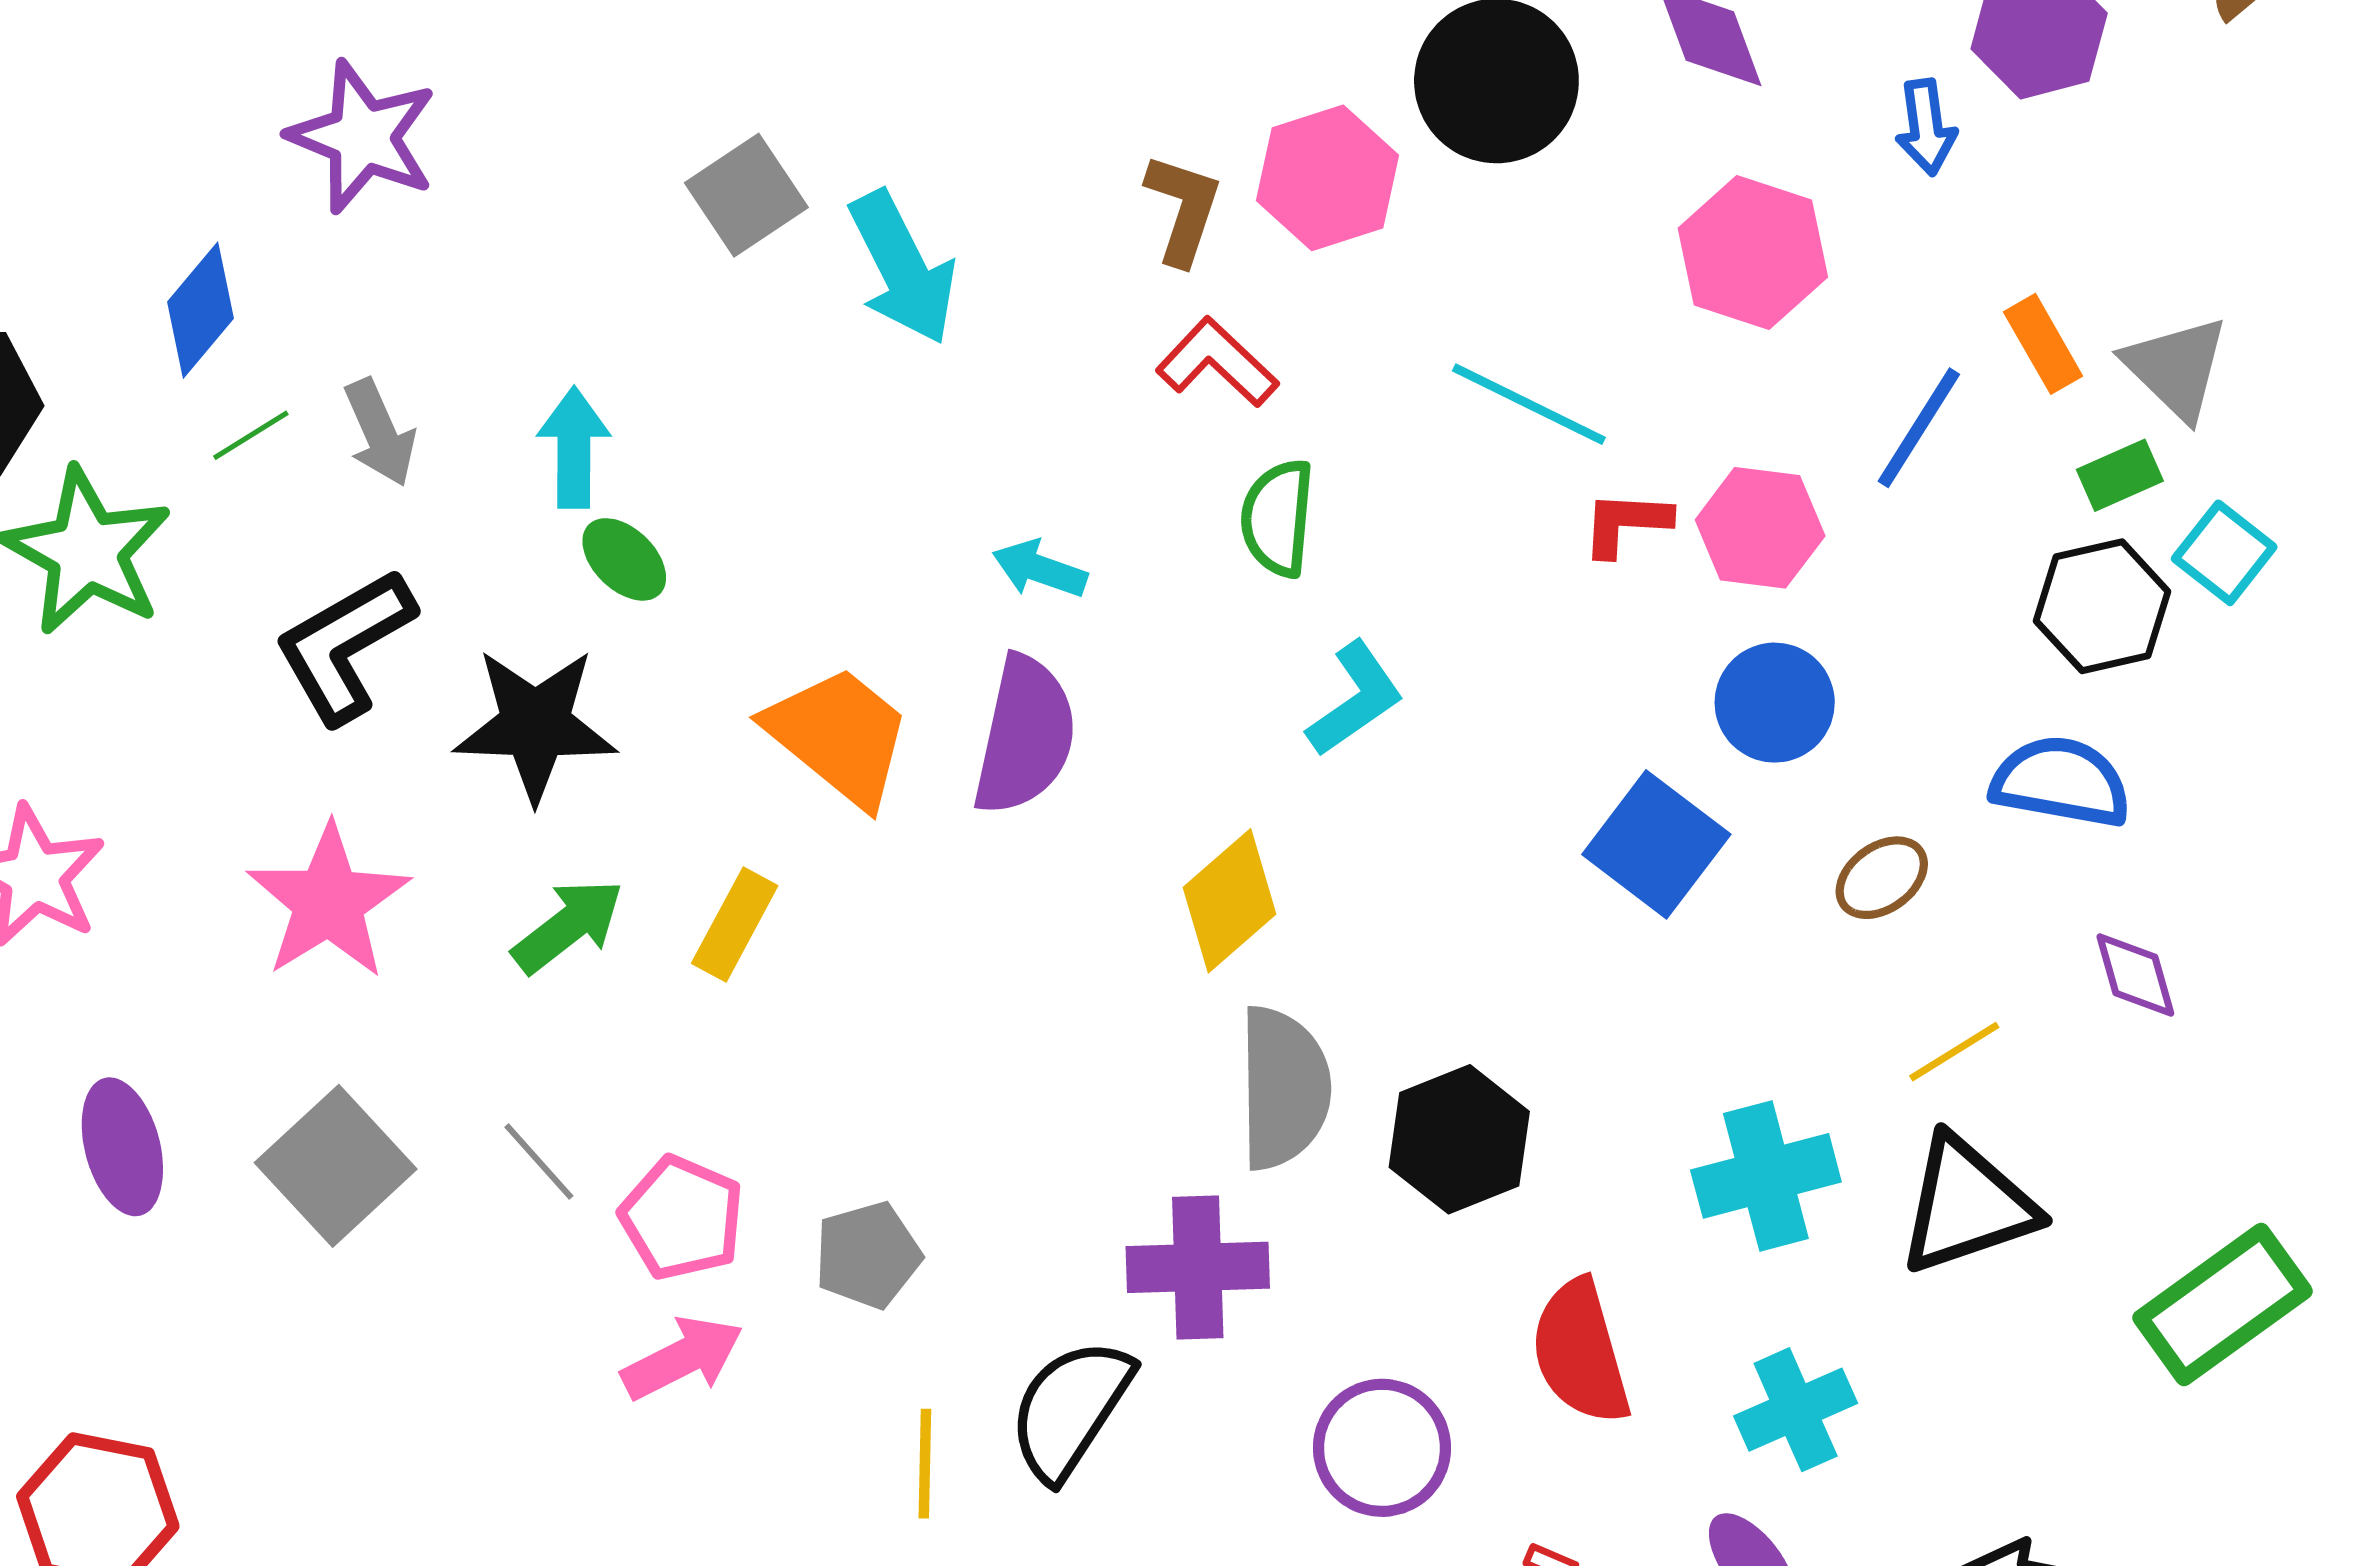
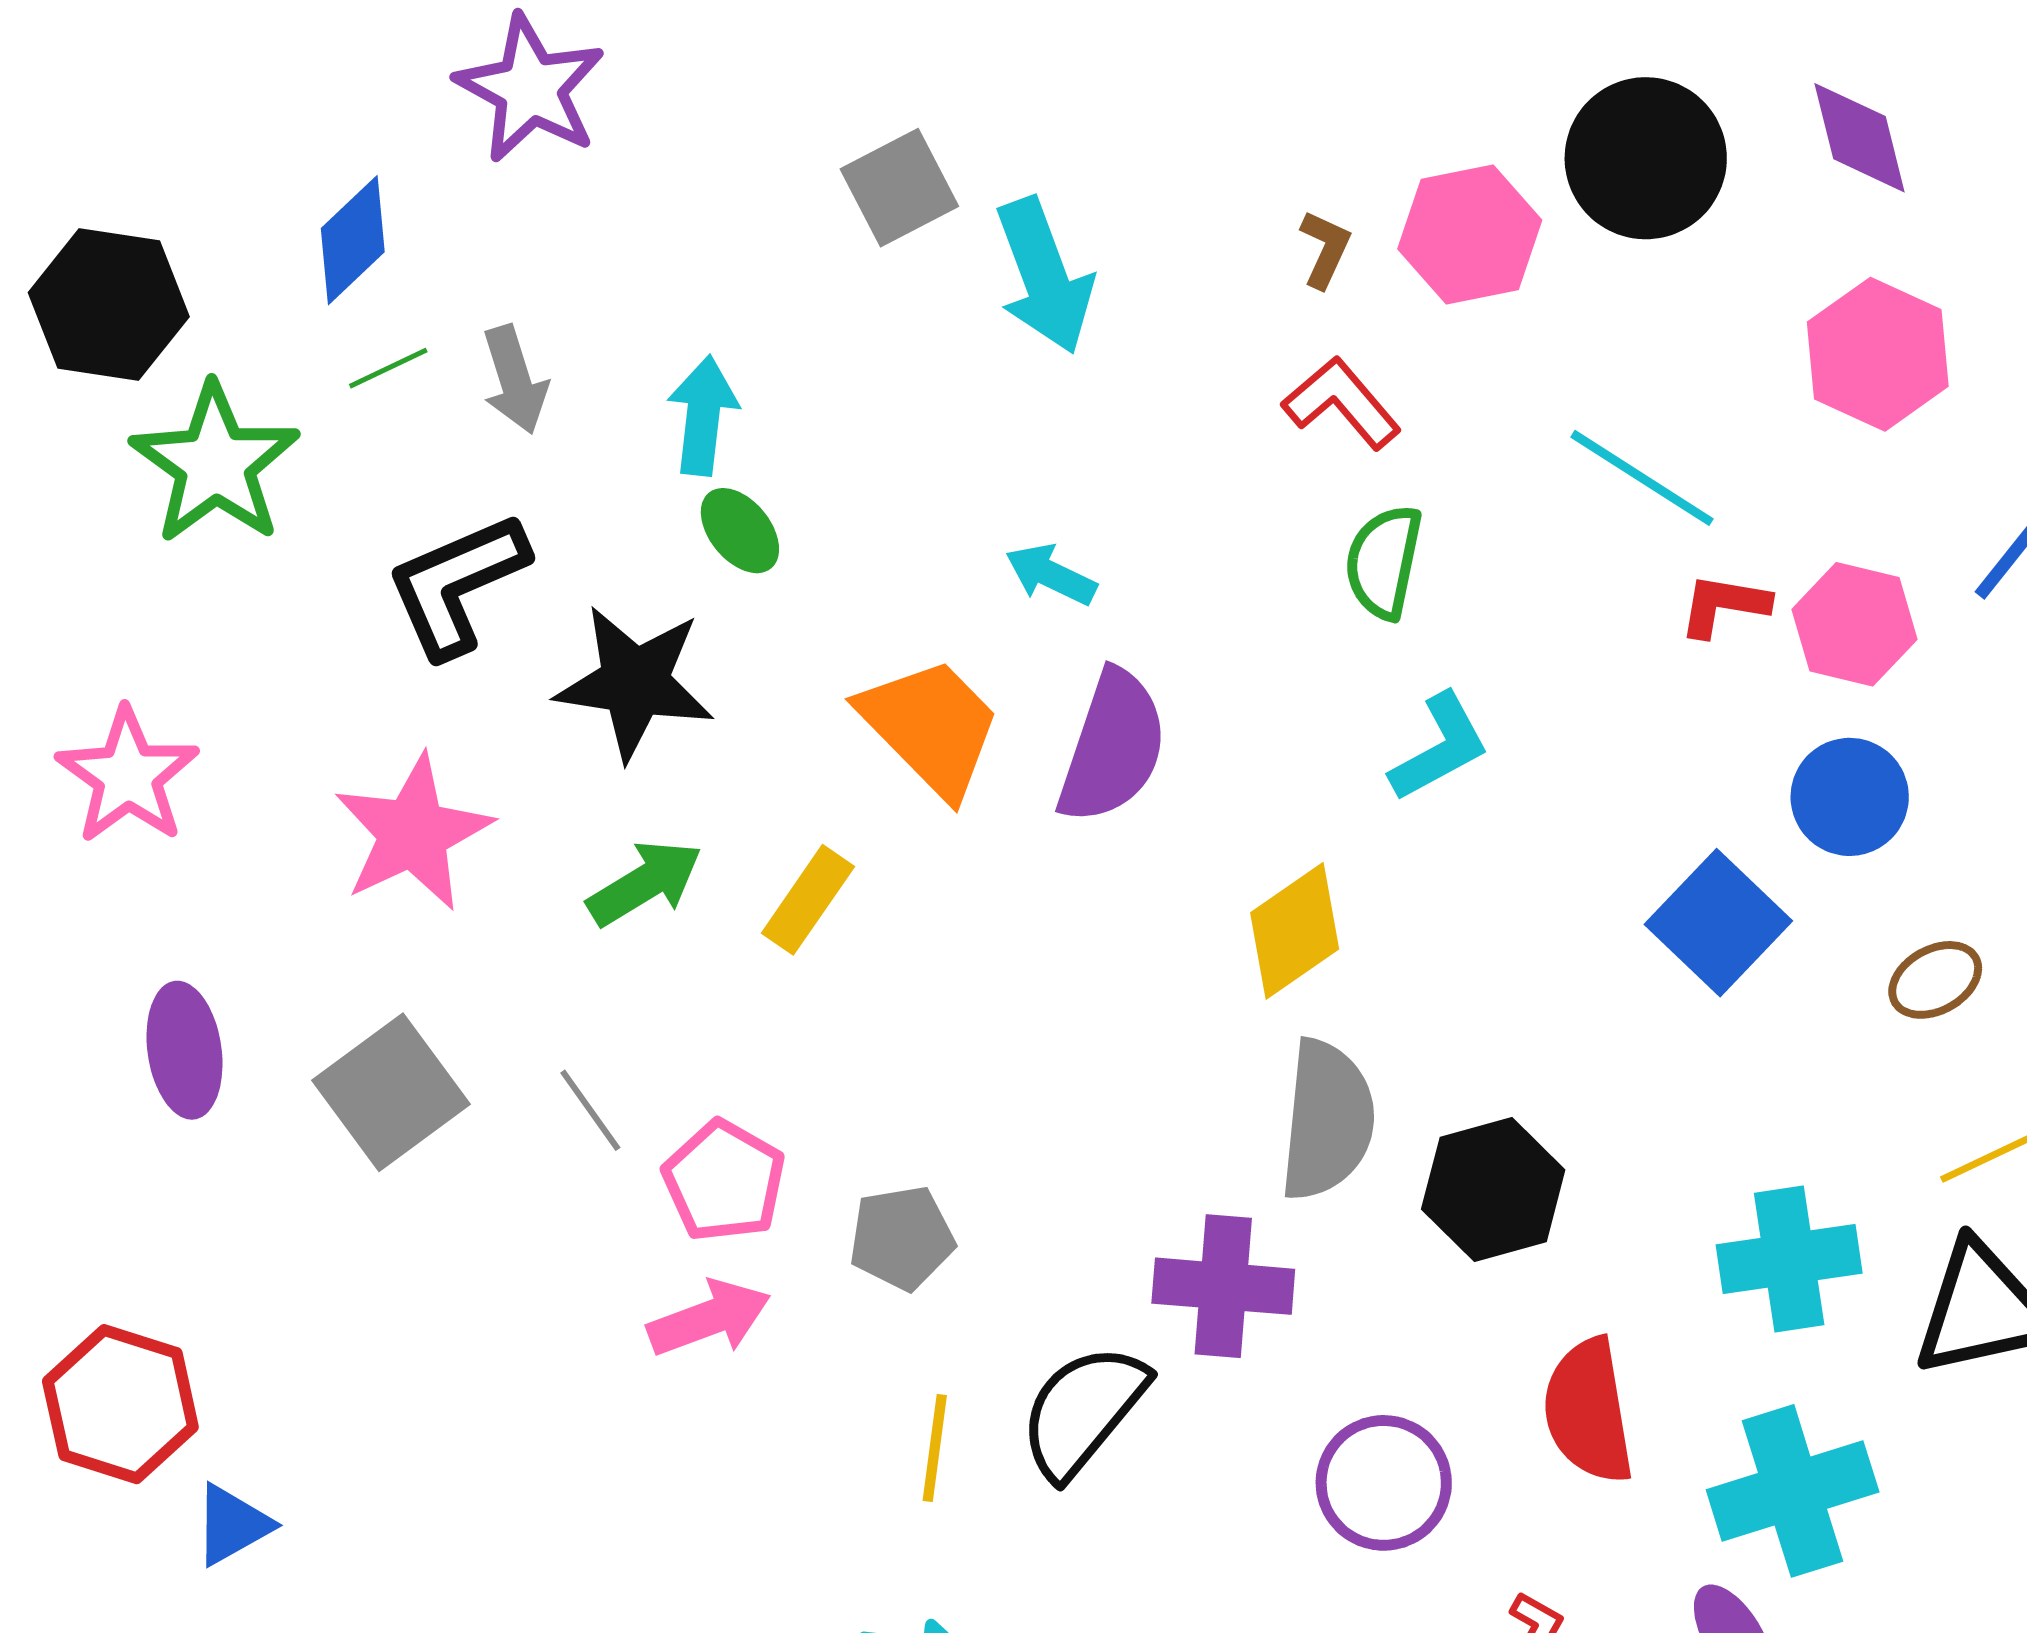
brown L-shape: (1183, 209) -> (1325, 249), size x0.7
cyan arrow: (1040, 569) -> (1051, 575), moved
cyan cross: (1796, 1410) -> (1793, 1491), size x1.4

